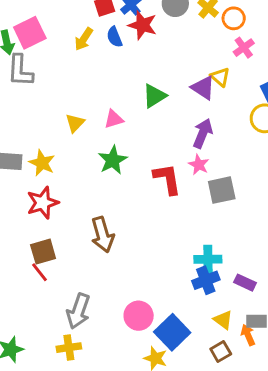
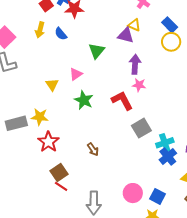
blue semicircle: (114, 37) -> (61, 34), moved
gray square: (222, 190) -> (141, 128), moved
brown arrow: (103, 235) -> (93, 149), size x0.6
blue square: (172, 332) -> (158, 196), size x0.7

